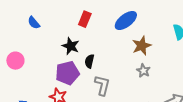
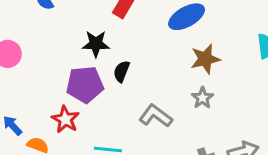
black star: (71, 46) -> (96, 44), turned -30
gray L-shape: (102, 85) -> (156, 116), moved, turned -75

